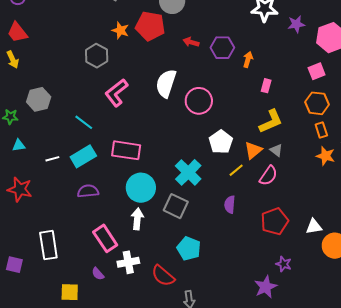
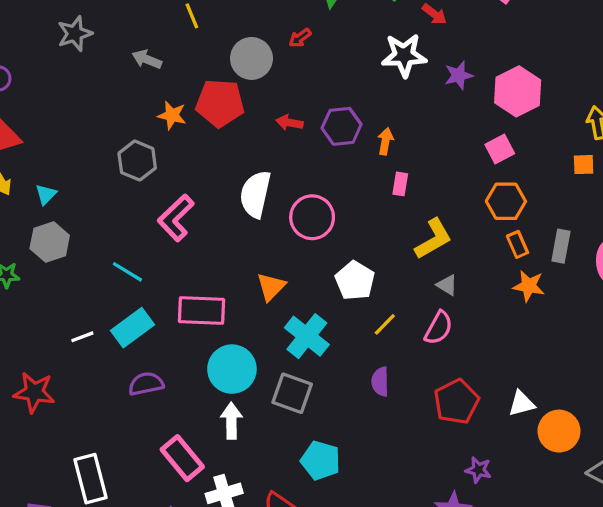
pink rectangle: (266, 86) -> (400, 184), moved
cyan triangle: (19, 145) -> (46, 194), moved, turned -32
orange triangle: (253, 150) -> (271, 287), moved

